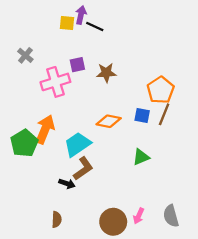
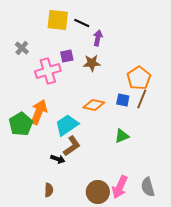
purple arrow: (81, 15) -> (98, 38), moved
yellow square: (67, 23) -> (58, 20), size x1.6
pink arrow: (139, 216) -> (120, 187), size x1.6

